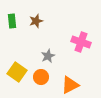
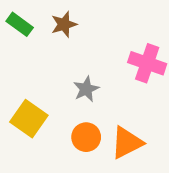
green rectangle: (12, 21) -> (20, 24), turned -48
orange circle: (41, 77) -> (86, 137), moved

